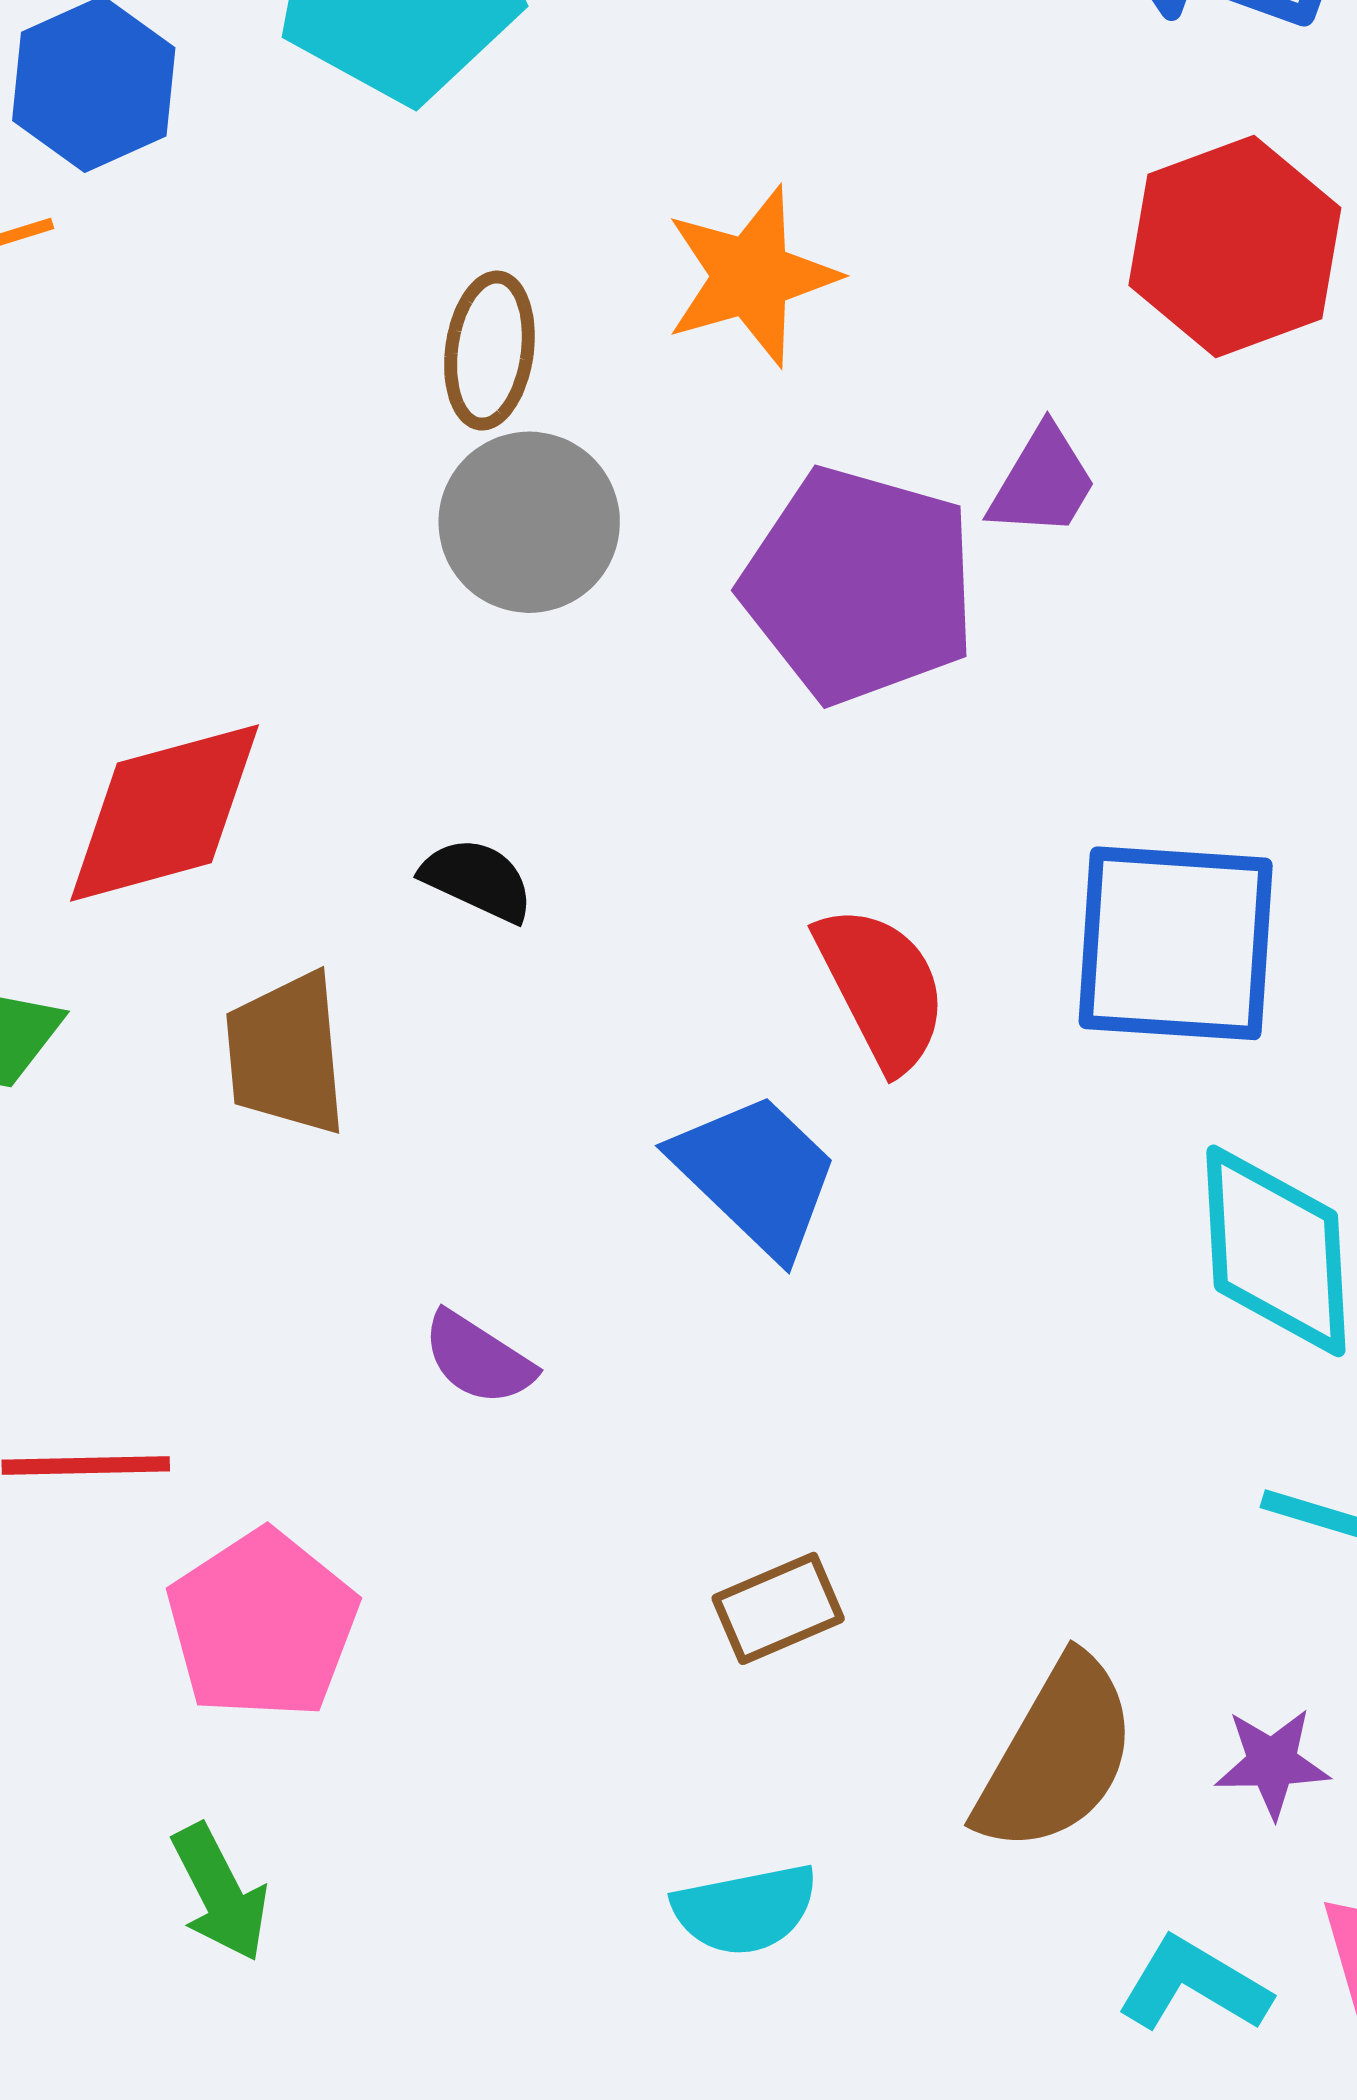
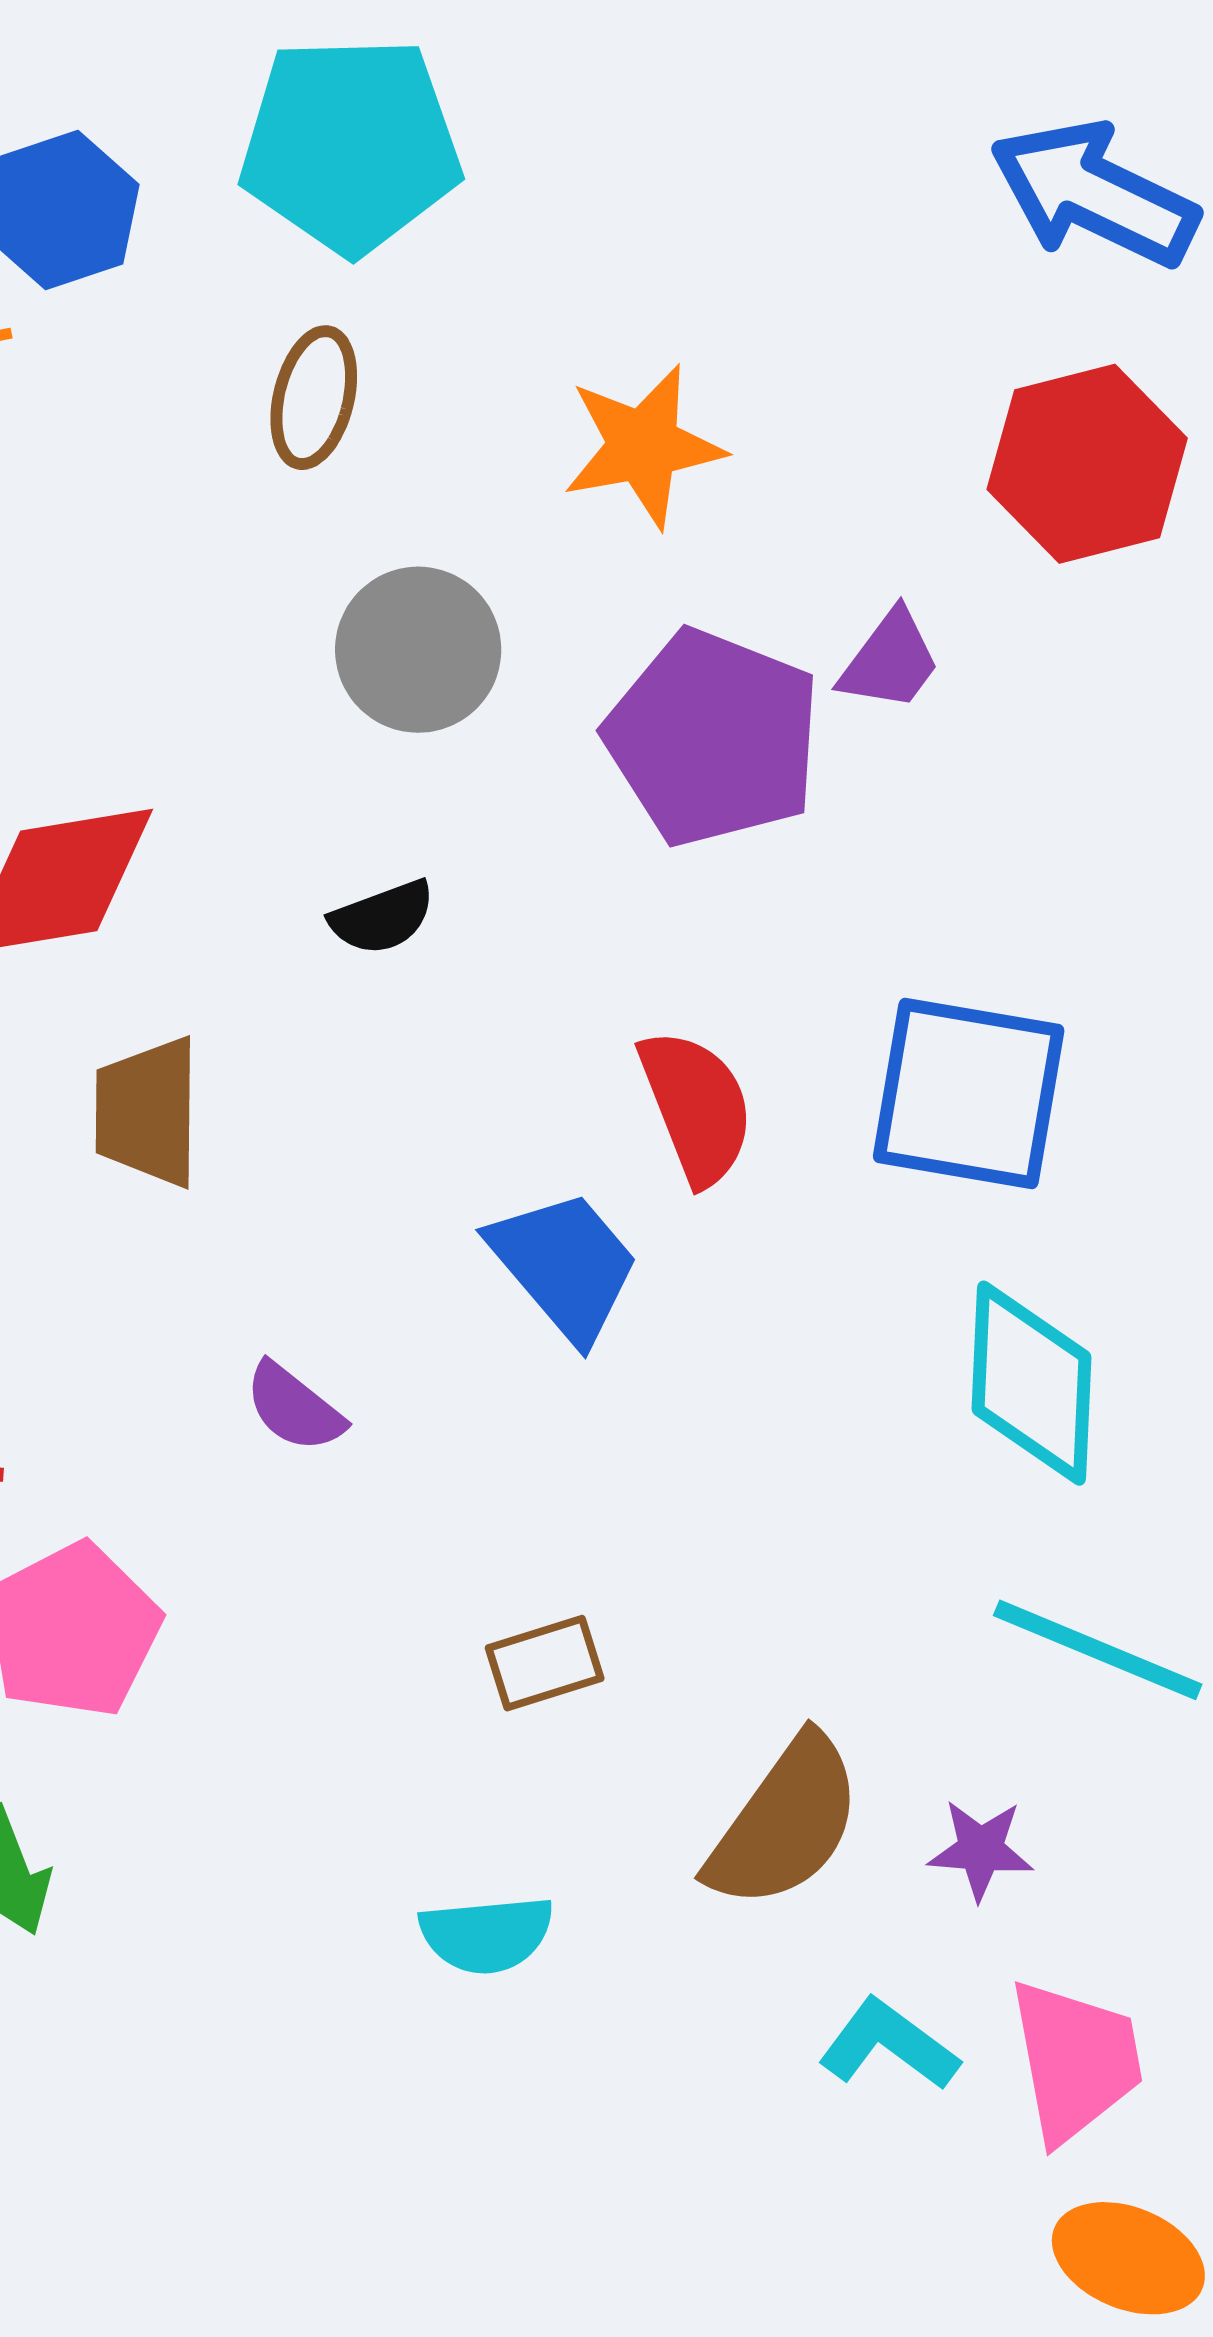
brown ellipse: (489, 351) -> (314, 398), moved
black semicircle: (477, 880) -> (382, 917), moved, turned 129

